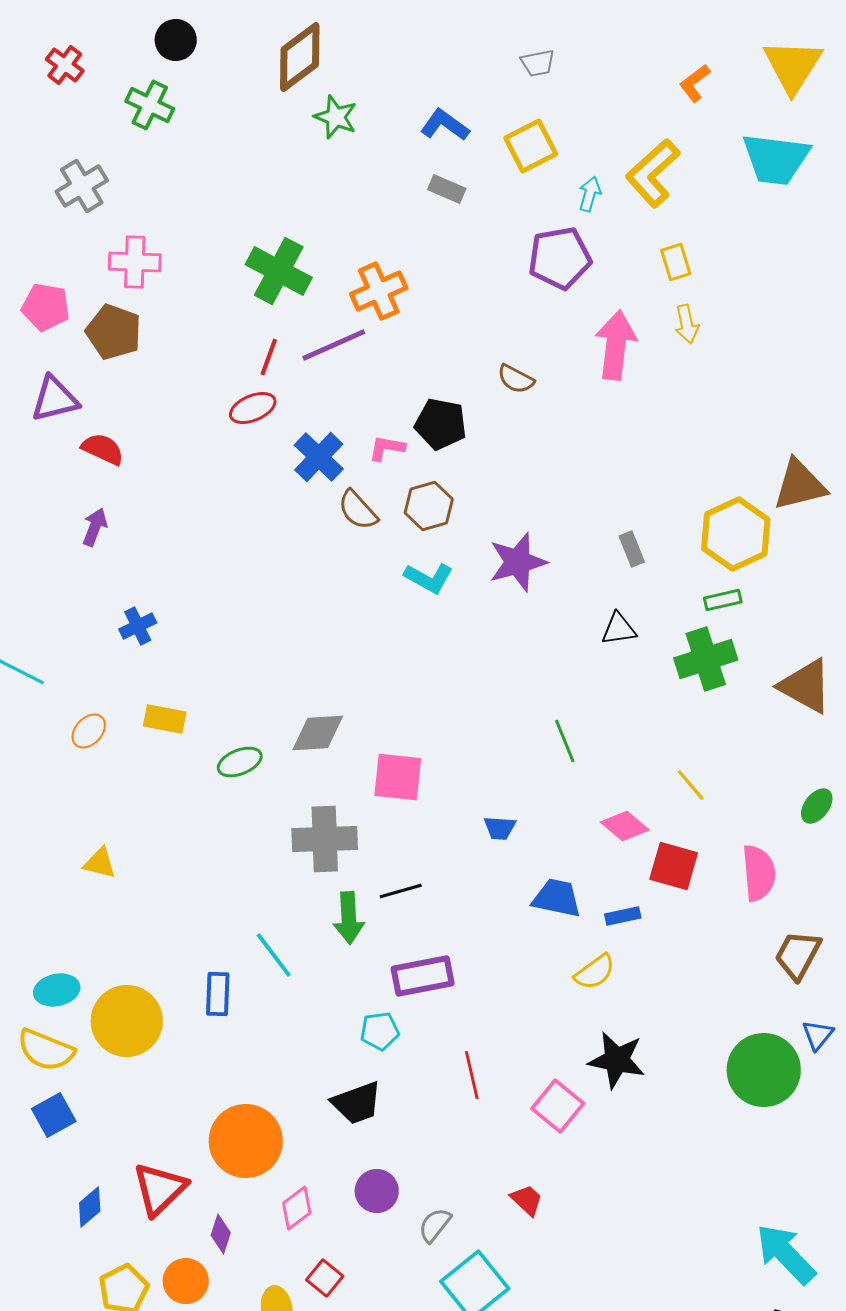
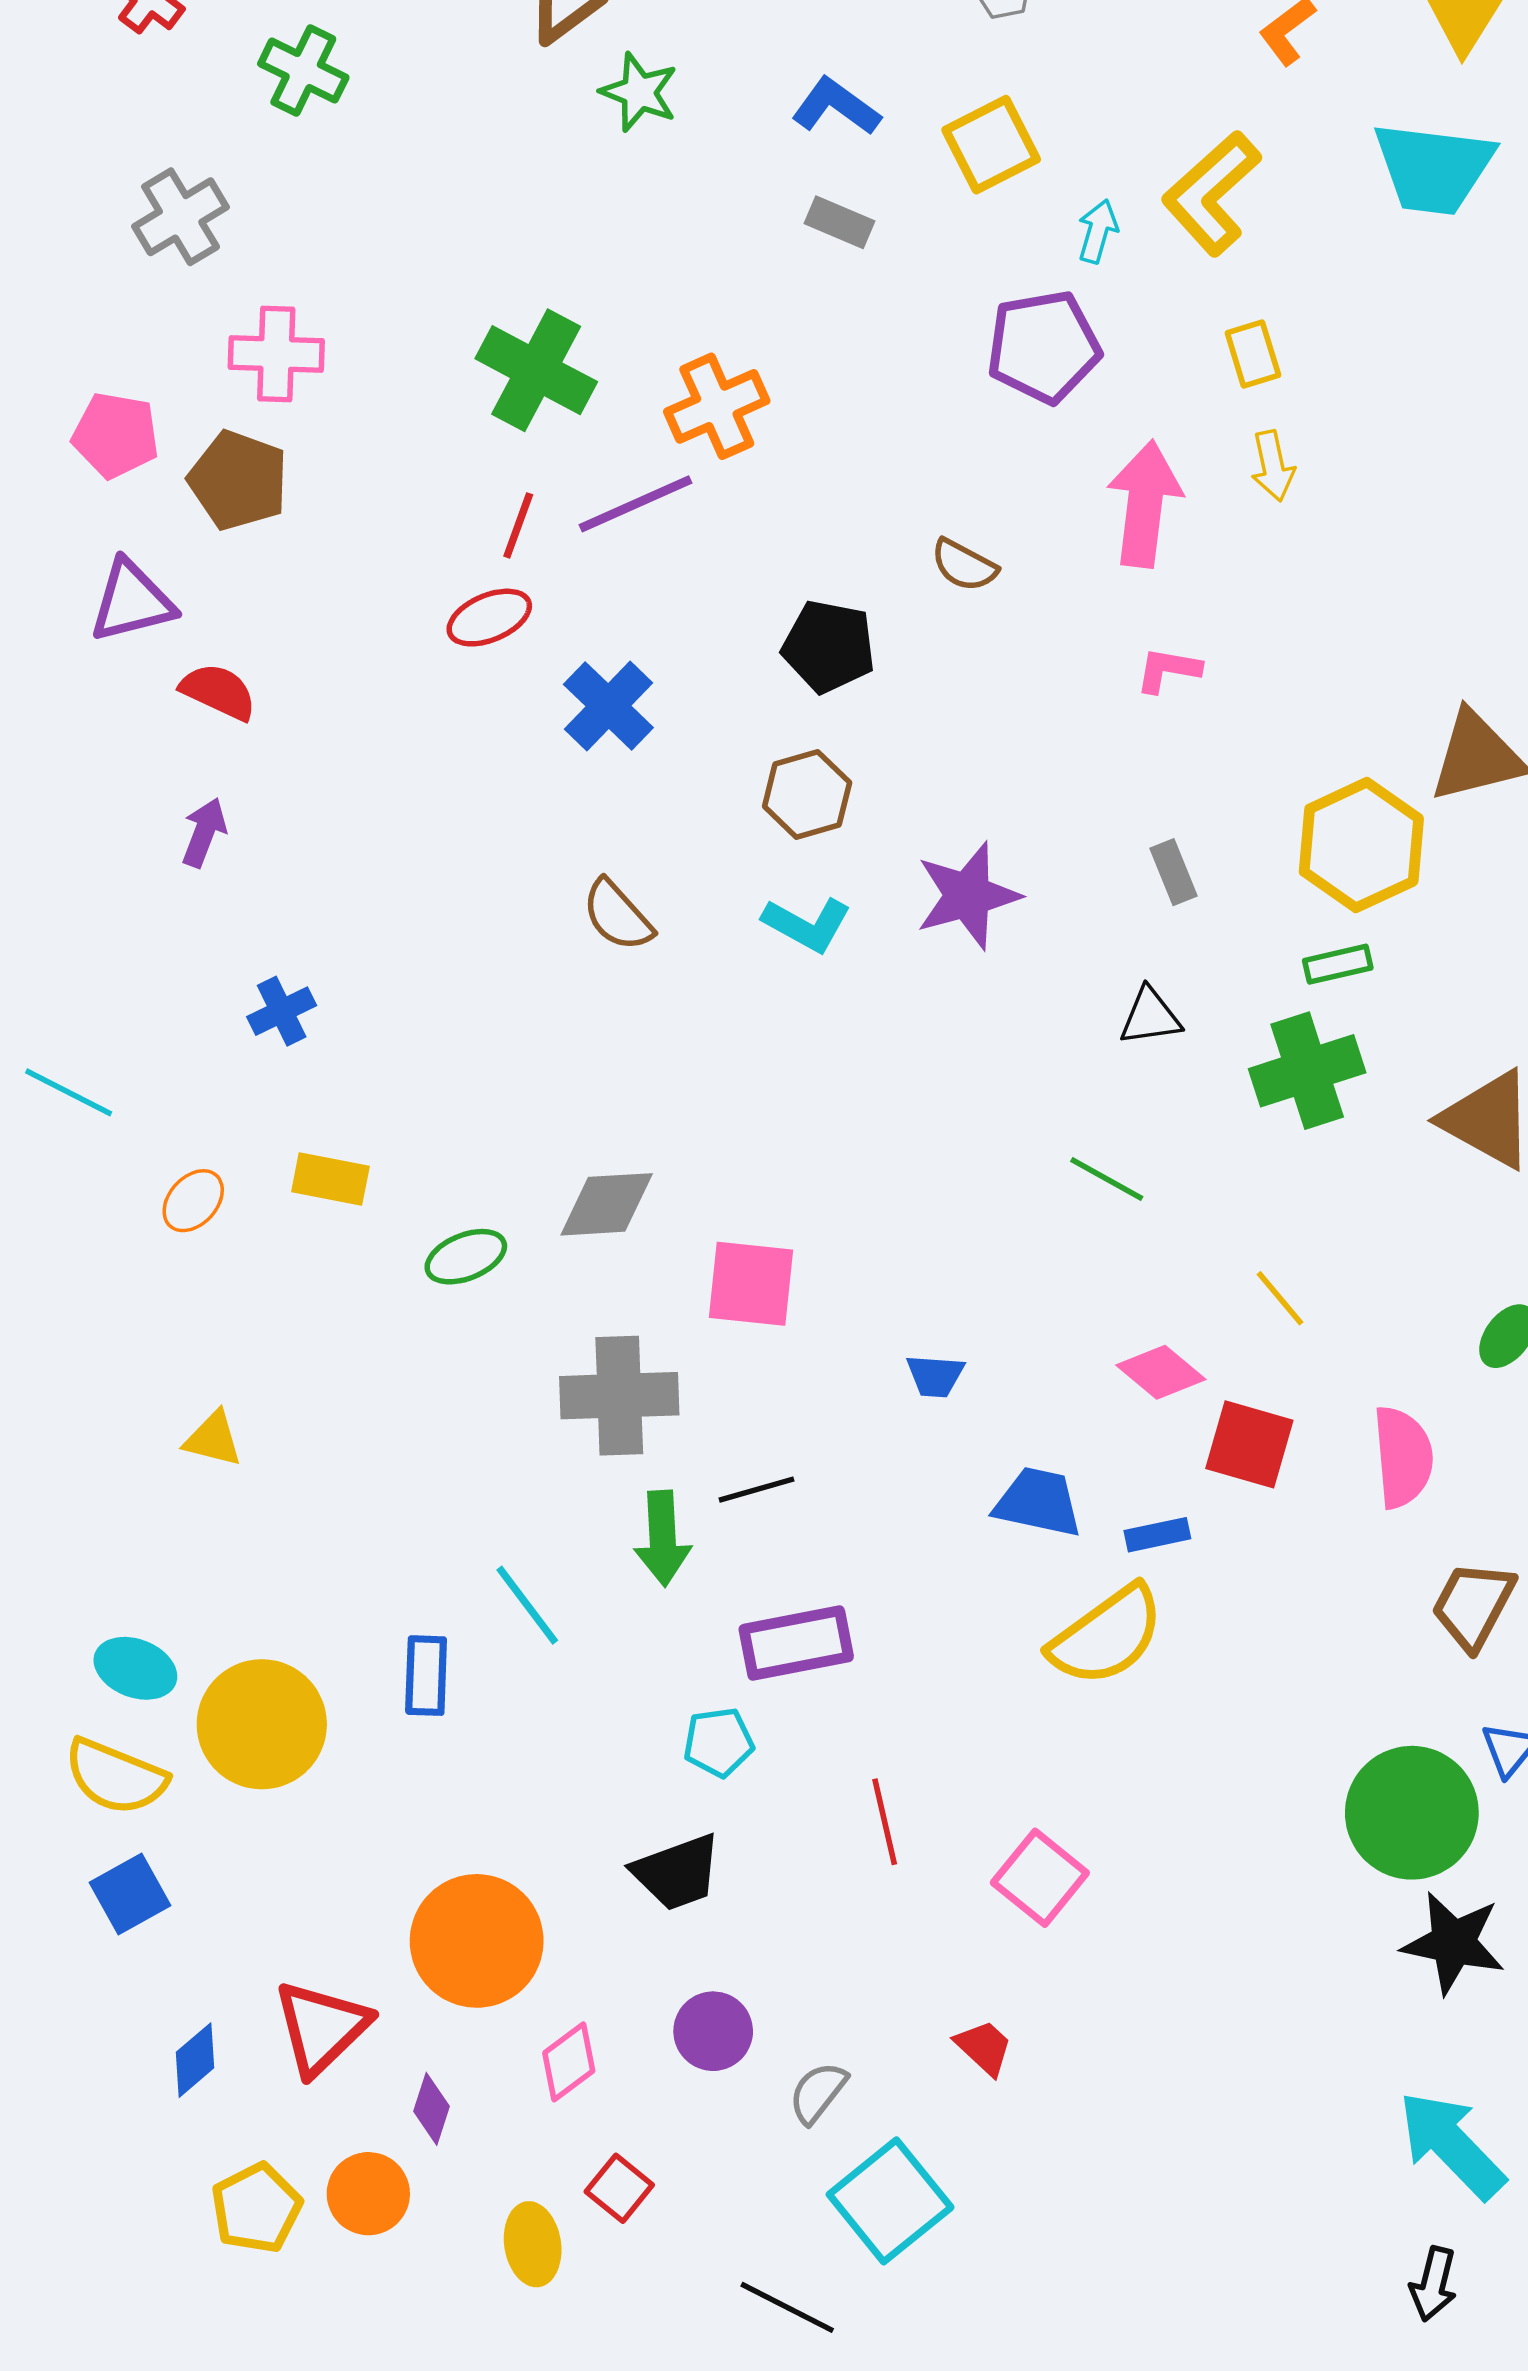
pink L-shape: (387, 448) -> (1168, 670), moved
brown semicircle: (358, 510) -> (617, 915), moved
green line: (565, 741) -> (1107, 1179), moved, turned -39
yellow semicircle: (595, 972) -> (1107, 1636), size x1.6
cyan ellipse: (57, 990) -> (135, 1668), turned 33
black star: (617, 1060) -> (1453, 1943), moved

